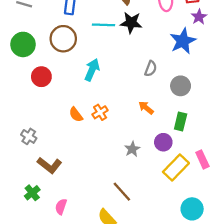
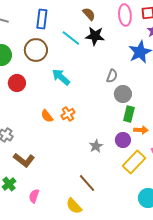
cyan line: (103, 25) -> (71, 38), turned 36
cyan arrow: (92, 70) -> (61, 77), turned -72
gray circle: (181, 86) -> (123, 94), moved
orange arrow: (146, 108) -> (141, 130), moved, turned 144
green rectangle: (181, 122) -> (129, 114), moved

